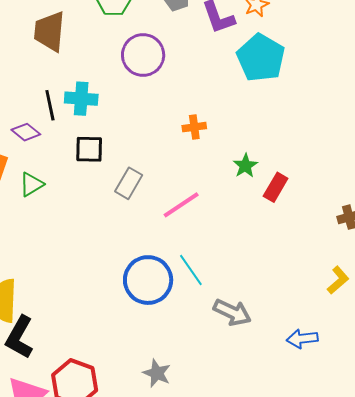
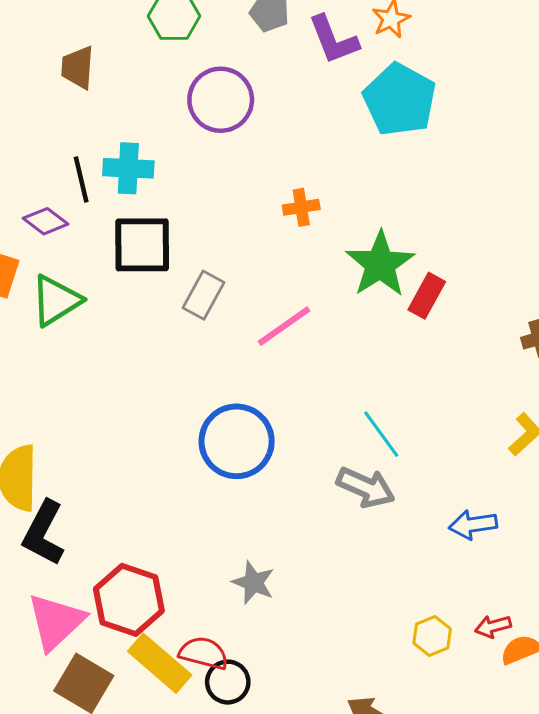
brown trapezoid: (49, 31) -> (78, 67), size x0.7
black square: (89, 149) -> (142, 245), size x1.4
green star: (245, 166) -> (380, 264), size x1.8
green triangle: (31, 184) -> (56, 300), size x1.4
cyan line: (191, 270) -> (381, 434), moved

